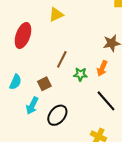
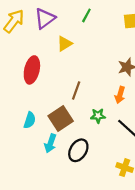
green star: (80, 74) -> (98, 116), moved
brown square: (44, 84) -> (61, 119), size x1.6

